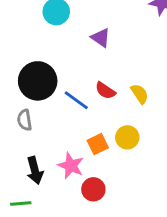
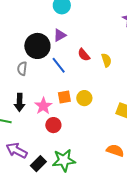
purple triangle: (101, 38) -> (60, 35), moved, turned 40
red semicircle: (105, 91) -> (84, 55), moved
yellow semicircle: (140, 94) -> (106, 60), moved

